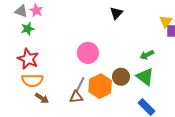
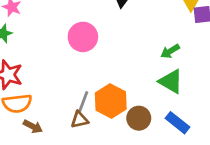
pink circle: (88, 53) -> (83, 37), moved
brown circle: (121, 77) -> (139, 118), moved

